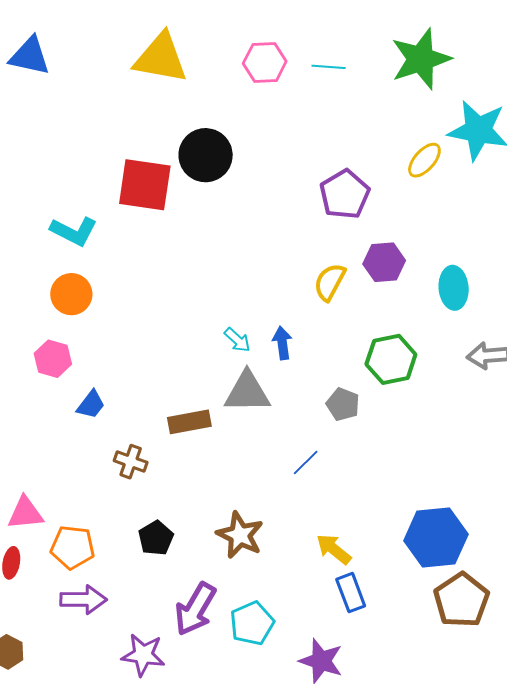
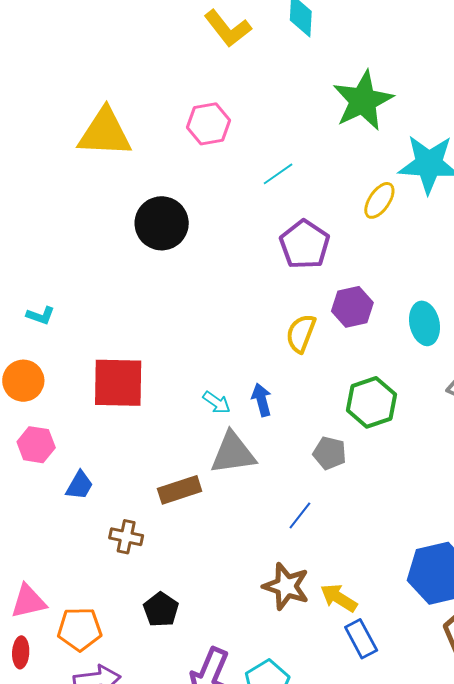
cyan line: (329, 67) -> (278, 174), moved, turned -32
red square: (145, 185) -> (118, 383), moved
cyan L-shape: (74, 231) -> (41, 315), size x0.6
orange circle: (71, 294) -> (23, 381), moved
brown star: (240, 535) -> (286, 586), moved

